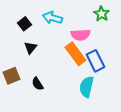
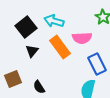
black square: (24, 24) -> (26, 27), size x1.5
orange rectangle: (75, 54) -> (60, 47), moved

